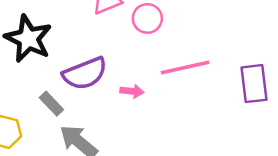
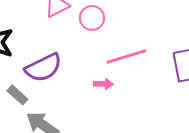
pink arrow: (132, 91) -> (103, 84), moved

